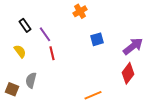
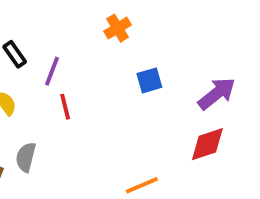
purple line: (45, 34) -> (52, 71), turned 56
red diamond: (128, 73) -> (207, 144), turned 35

